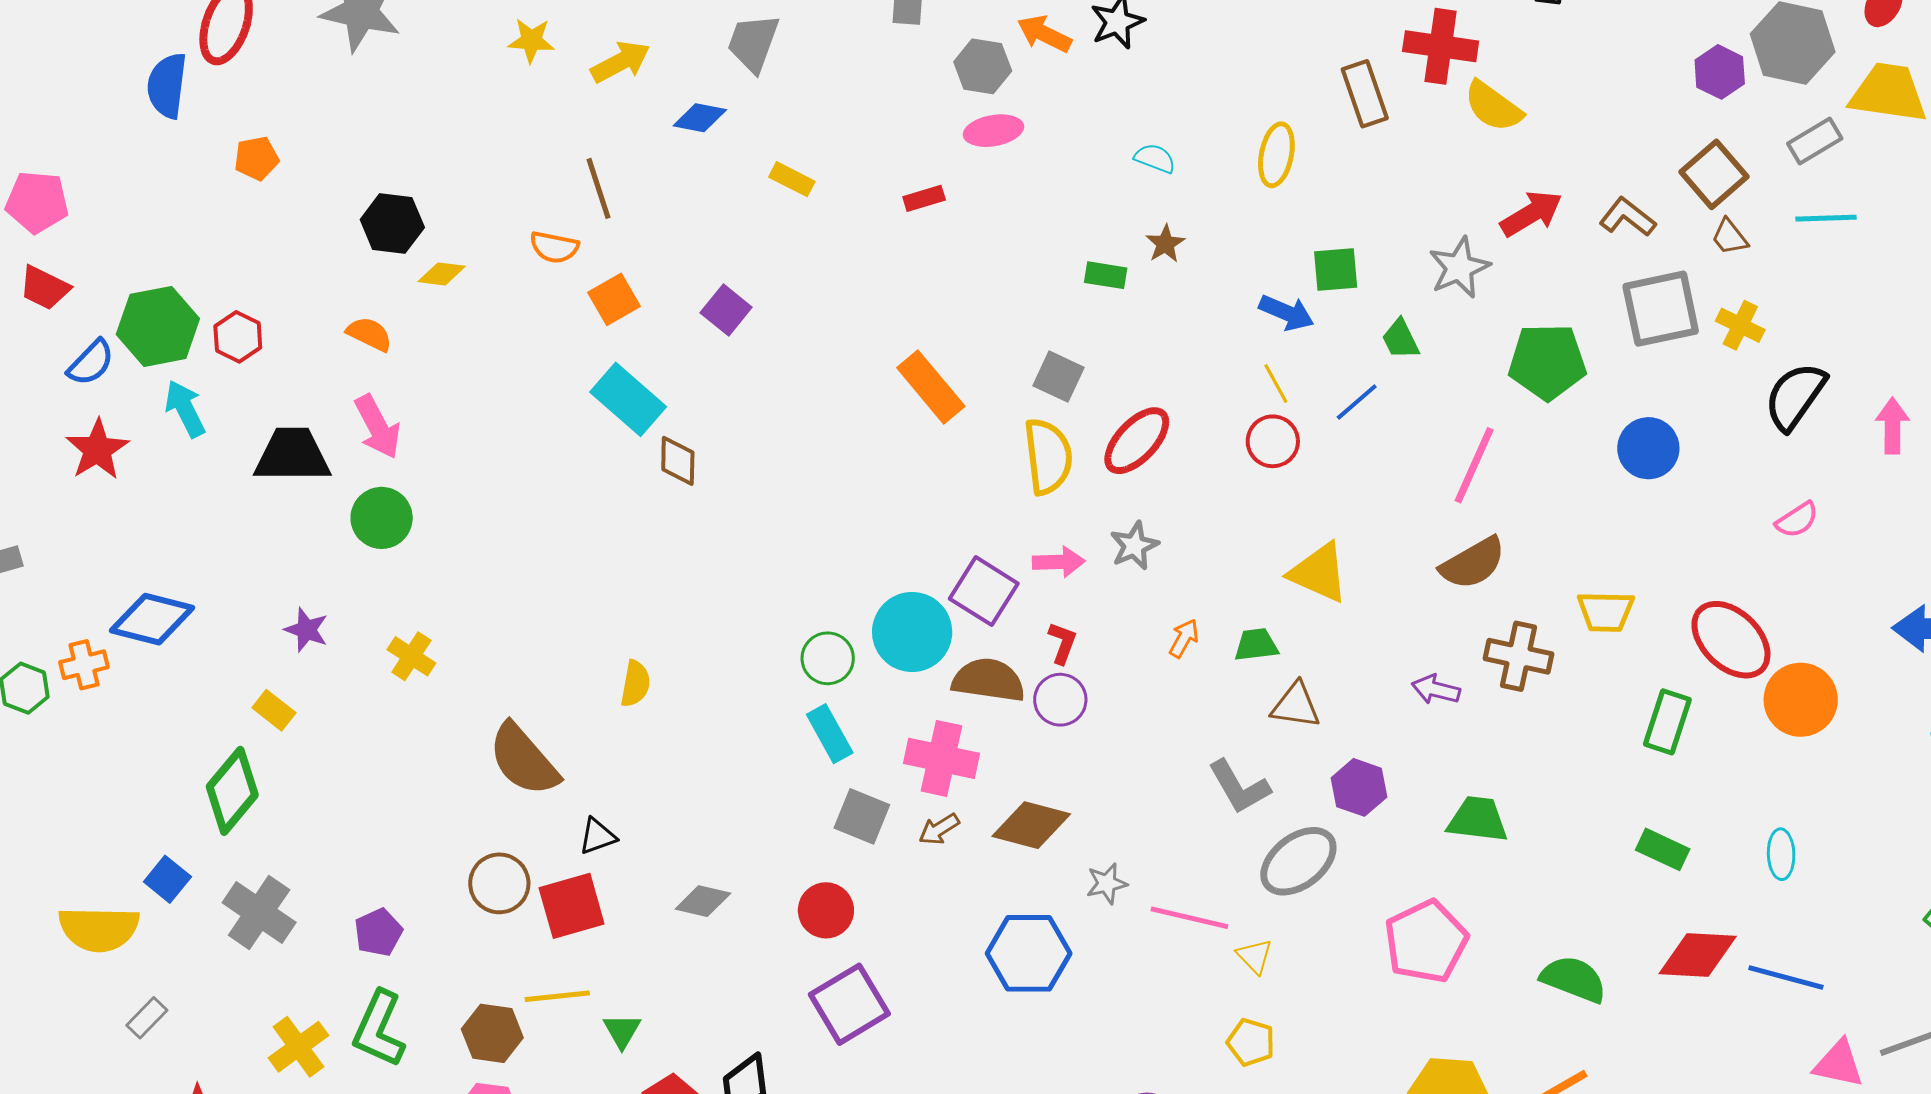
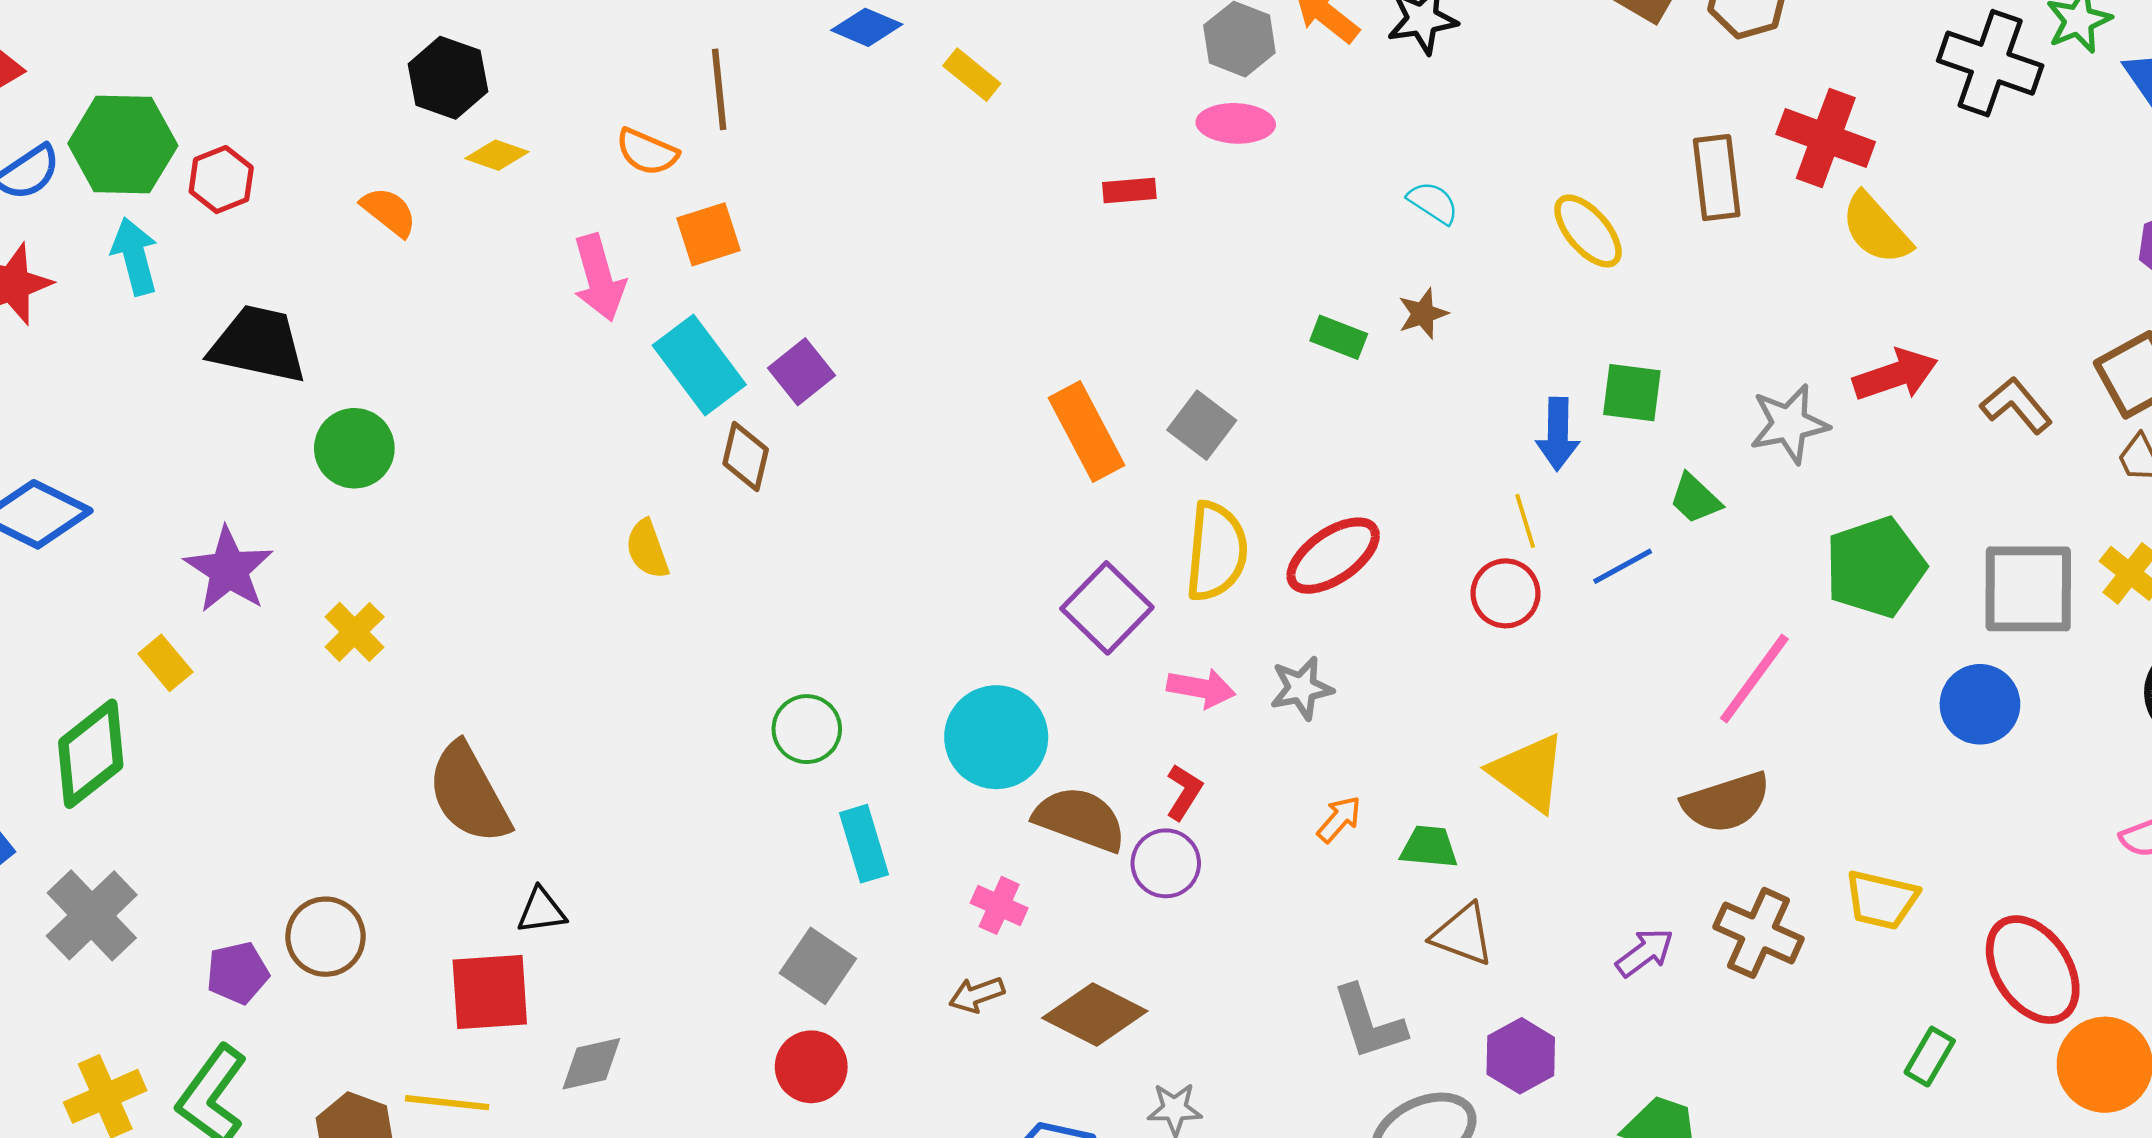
yellow ellipse: (1276, 155) -> (1588, 231), turned -64
yellow rectangle: (792, 179) -> (972, 75), moved
gray square: (1661, 309) -> (2028, 589), moved
purple square: (726, 310) -> (802, 372), moved
blue arrow: (1286, 313) -> (1558, 434), turned 56
green trapezoid: (1400, 339) -> (1695, 499), turned -33
green pentagon: (1547, 362) -> (1875, 567), turned -30
gray square: (1058, 377) -> (1202, 425), moved
pink arrow: (378, 427) -> (599, 278), moved
purple square: (984, 591) -> (1107, 608), moved
purple star: (306, 630) -> (229, 570), size x1.5
green circle: (828, 658) -> (807, 729), moved
yellow semicircle: (635, 684) -> (647, 549), moved, turned 138
purple arrow: (1436, 690) -> (1645, 953), turned 117
green rectangle: (1667, 722) -> (1930, 1057), size x0.7
pink cross: (942, 758) -> (999, 905), size x0.6
gray square: (862, 816) -> (818, 966), moved
brown circle: (499, 883) -> (326, 937), moved
gray diamond: (703, 901) -> (591, 1064), moved, turned -38

